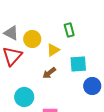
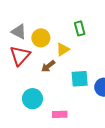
cyan square: (78, 64) -> (80, 79), moved
brown arrow: (49, 73) -> (48, 66), moved

